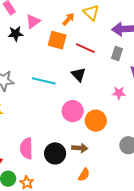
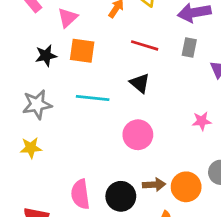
black star: (16, 34) -> (46, 56), moved
orange square: (57, 40) -> (82, 51), moved
pink star: (119, 93) -> (202, 121), moved
orange circle: (96, 121) -> (186, 187), moved

